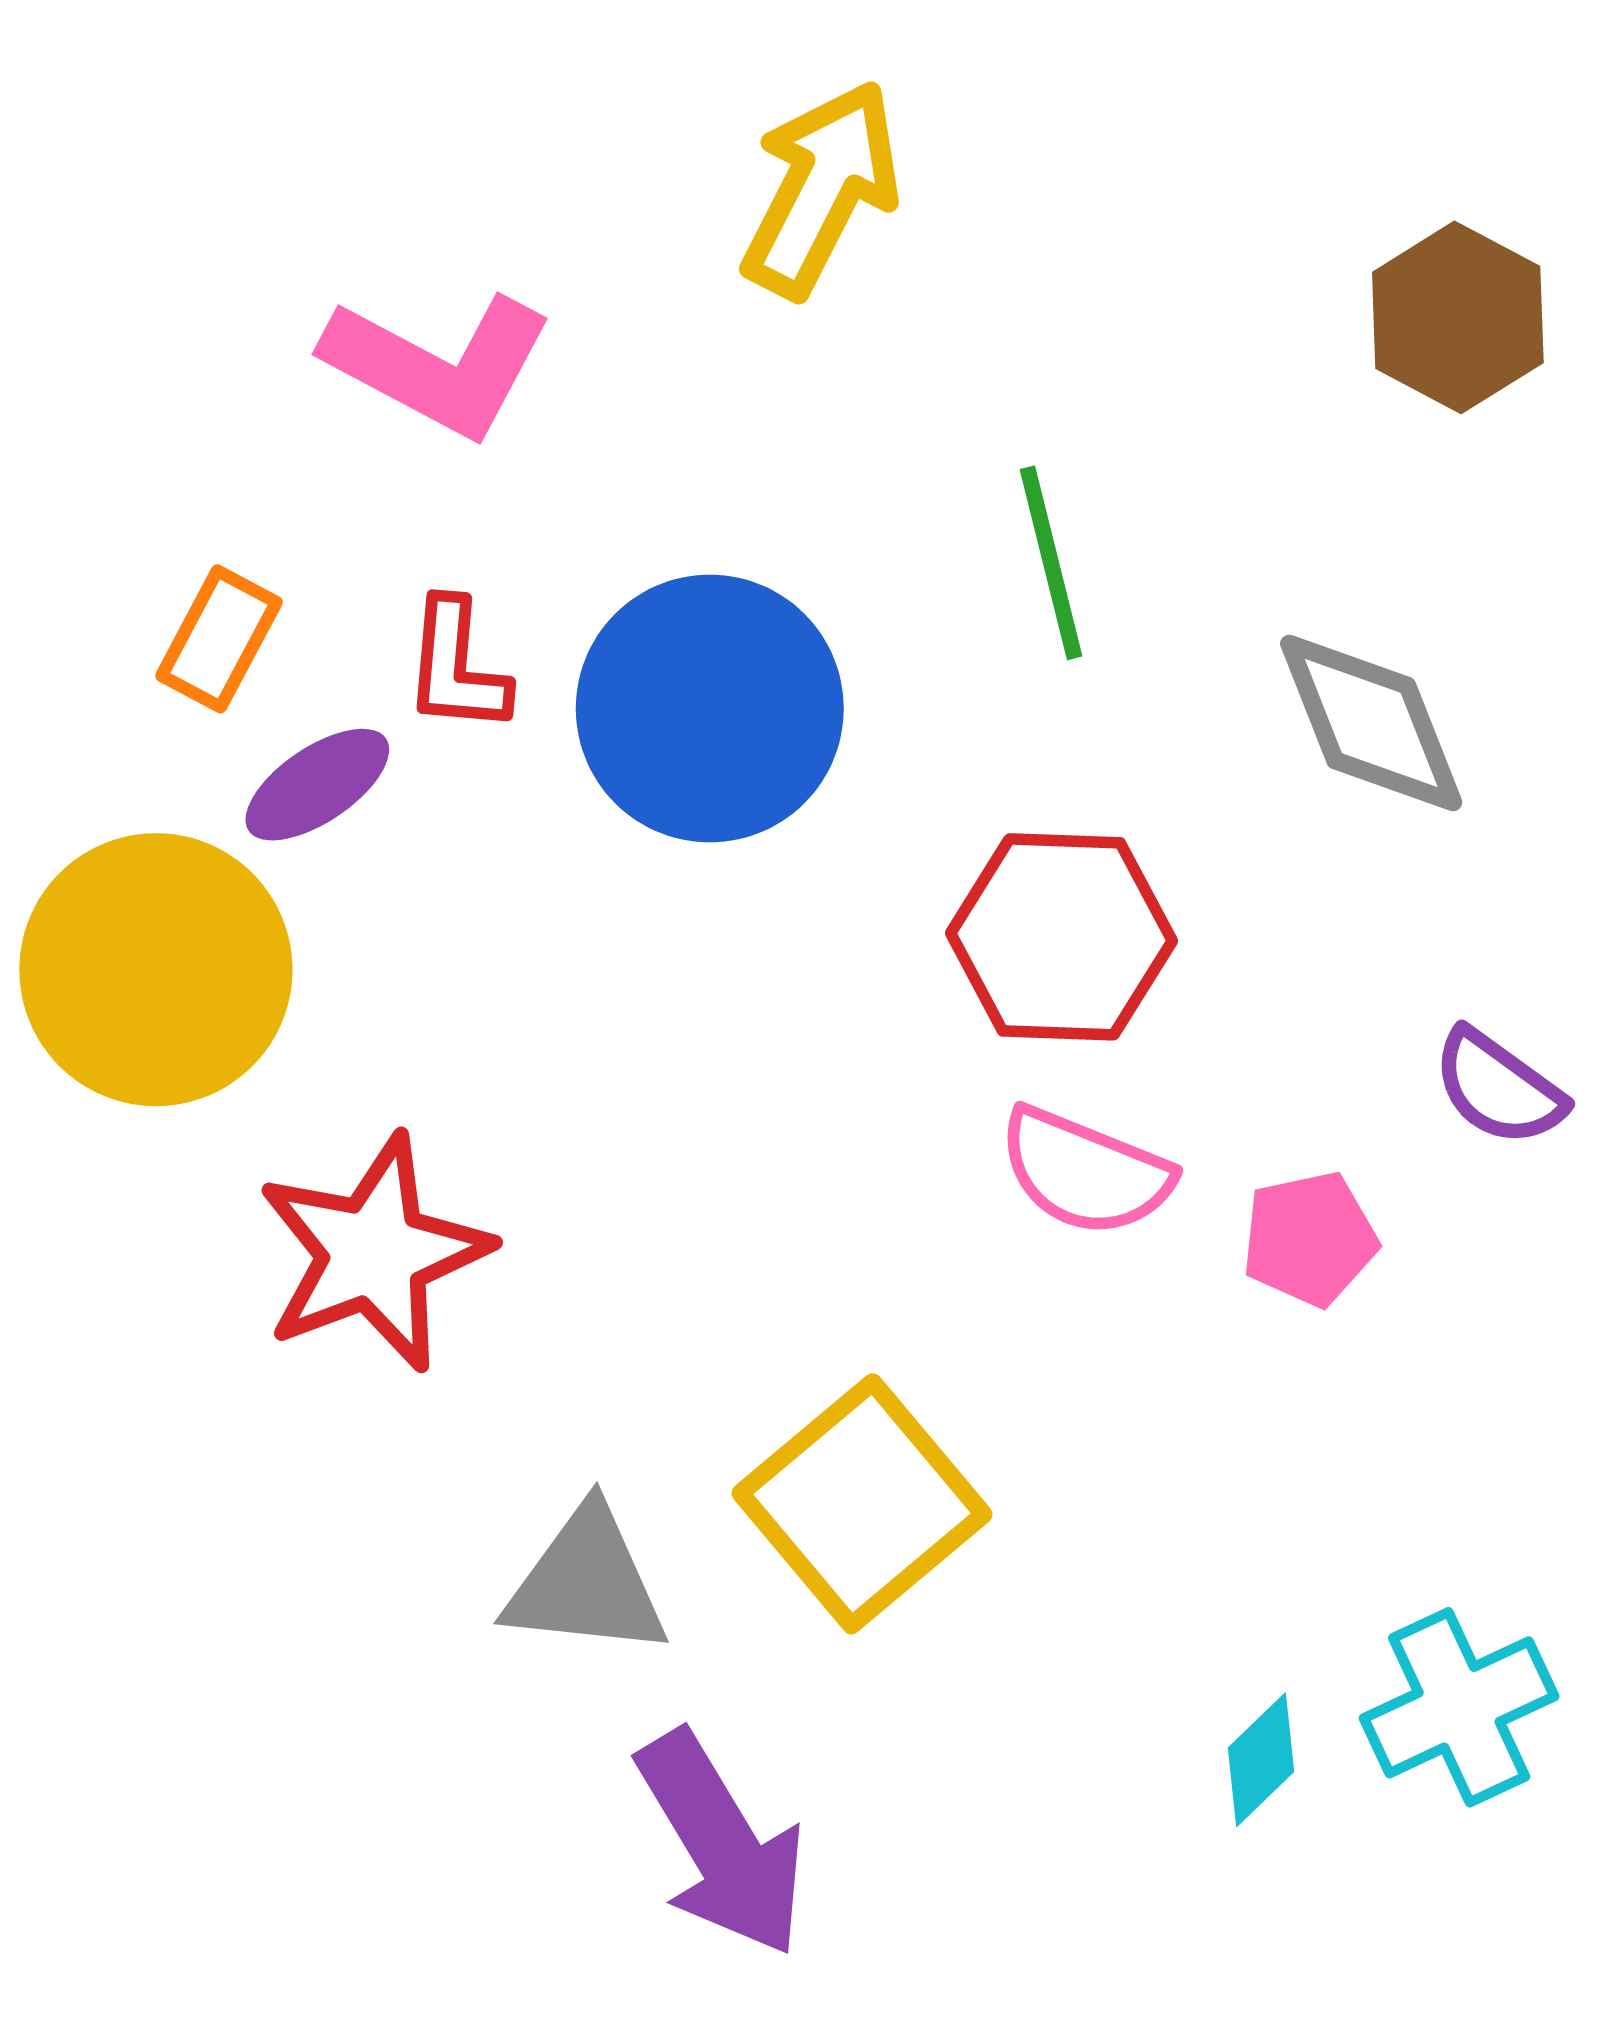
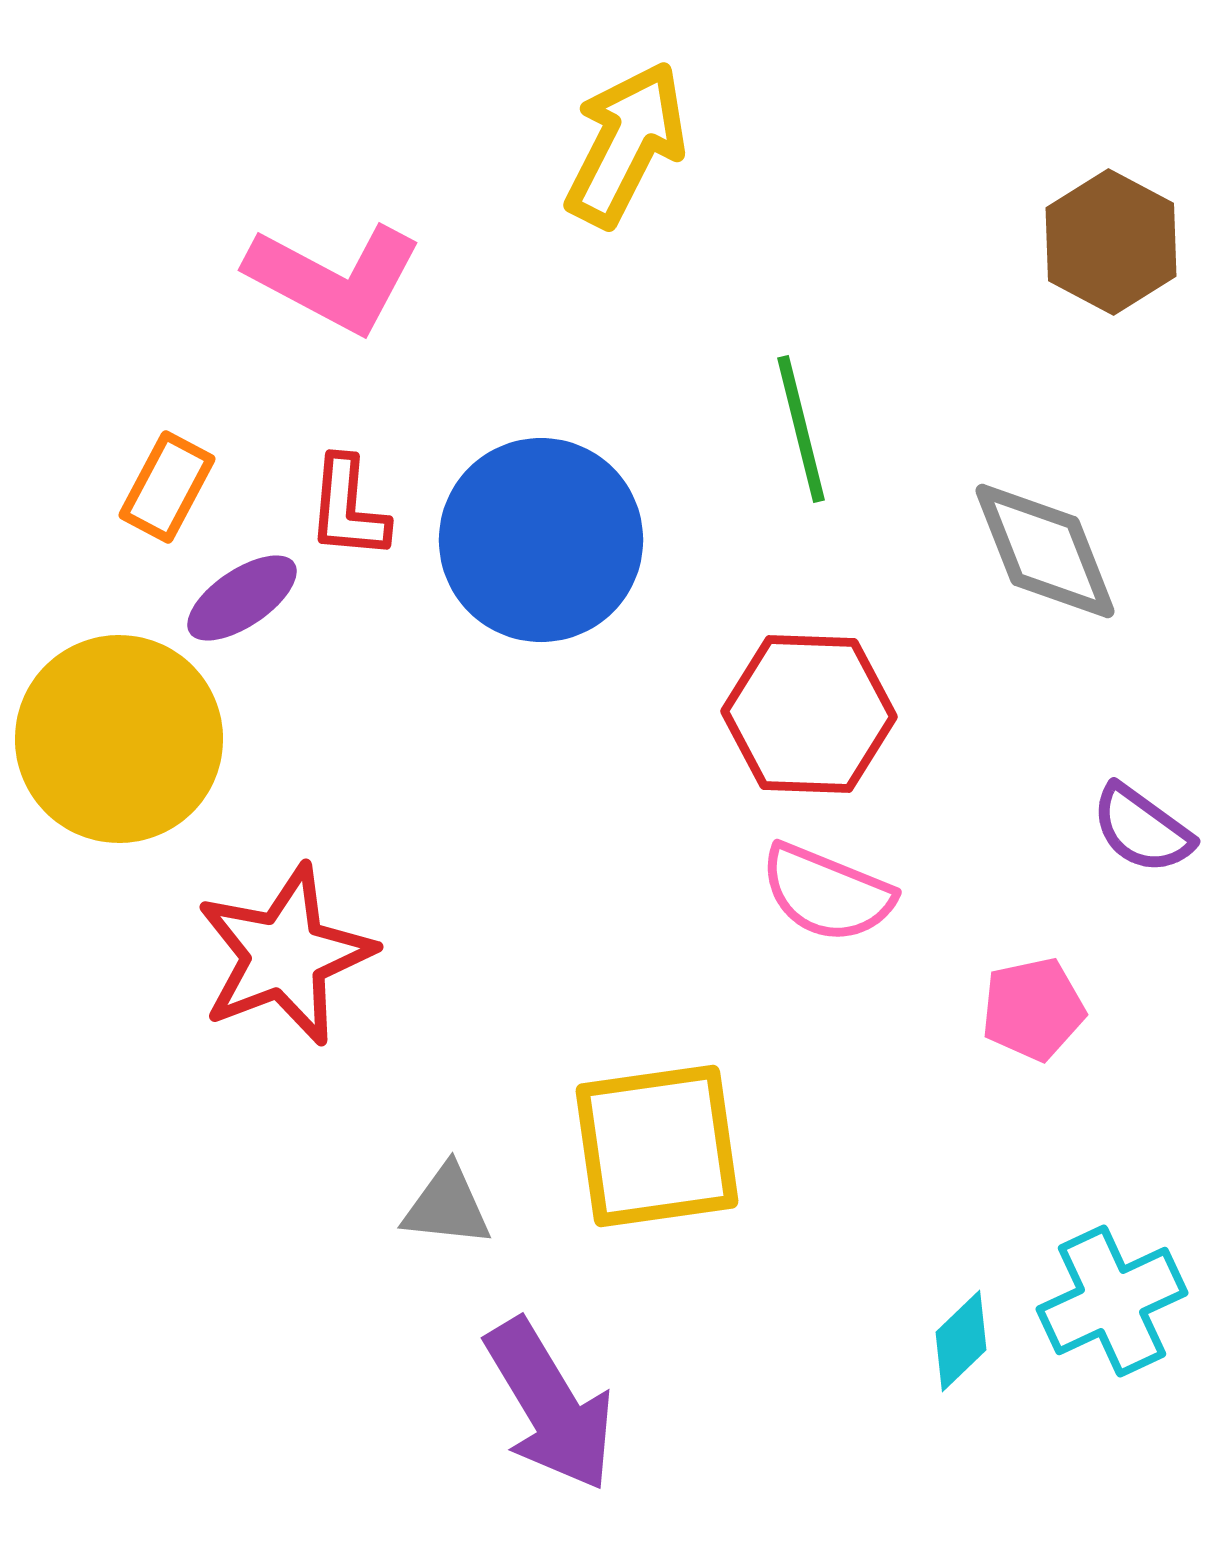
pink pentagon: (1310, 1239) -> (1033, 1009), moved
yellow square: (862, 1504) -> (657, 1146), turned 32
gray triangle: (586, 1583) -> (447, 1206), size x0.7

